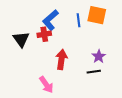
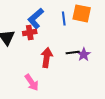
black line: (94, 72) -> (73, 52), moved

